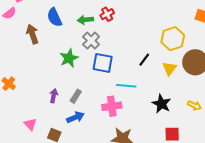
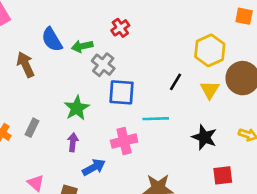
green arrow: (85, 20) -> (82, 46), moved
green star: (69, 58) -> (77, 108), moved
purple arrow: (54, 96) -> (73, 142), moved
gray rectangle: (76, 96) -> (32, 128), moved
pink cross: (112, 106) -> (124, 141), moved

